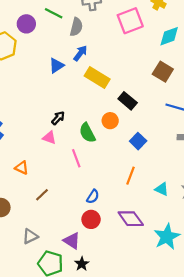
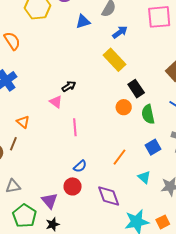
blue arrow: (80, 53) -> (120, 32), moved
blue triangle: (56, 66) -> (83, 22), moved
orange circle: (110, 121) -> (124, 107), moved
green semicircle: (87, 133) -> (148, 114), moved
blue square: (138, 141) -> (153, 147), moved
brown line: (42, 195) -> (13, 144), moved, turned -40

